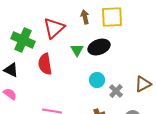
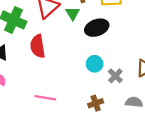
green triangle: (77, 50) -> (73, 13), moved

